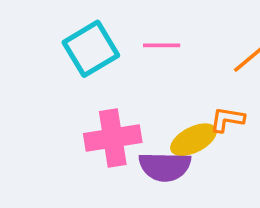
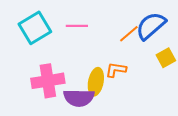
yellow ellipse: (193, 140) -> (96, 82), turned -52

